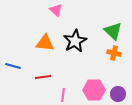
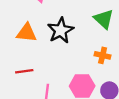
orange cross: (114, 53) -> (103, 55), moved

